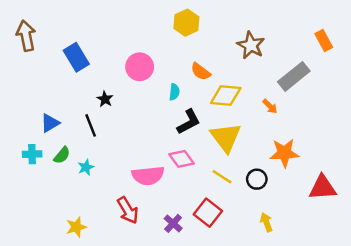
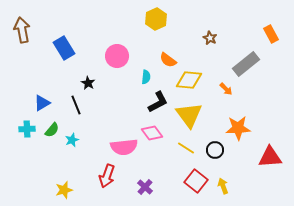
brown star: (251, 45) -> (210, 38), size x0.6
red arrow: (128, 210) -> (107, 176), turned 50
red square: (208, 213) -> (196, 181), moved

